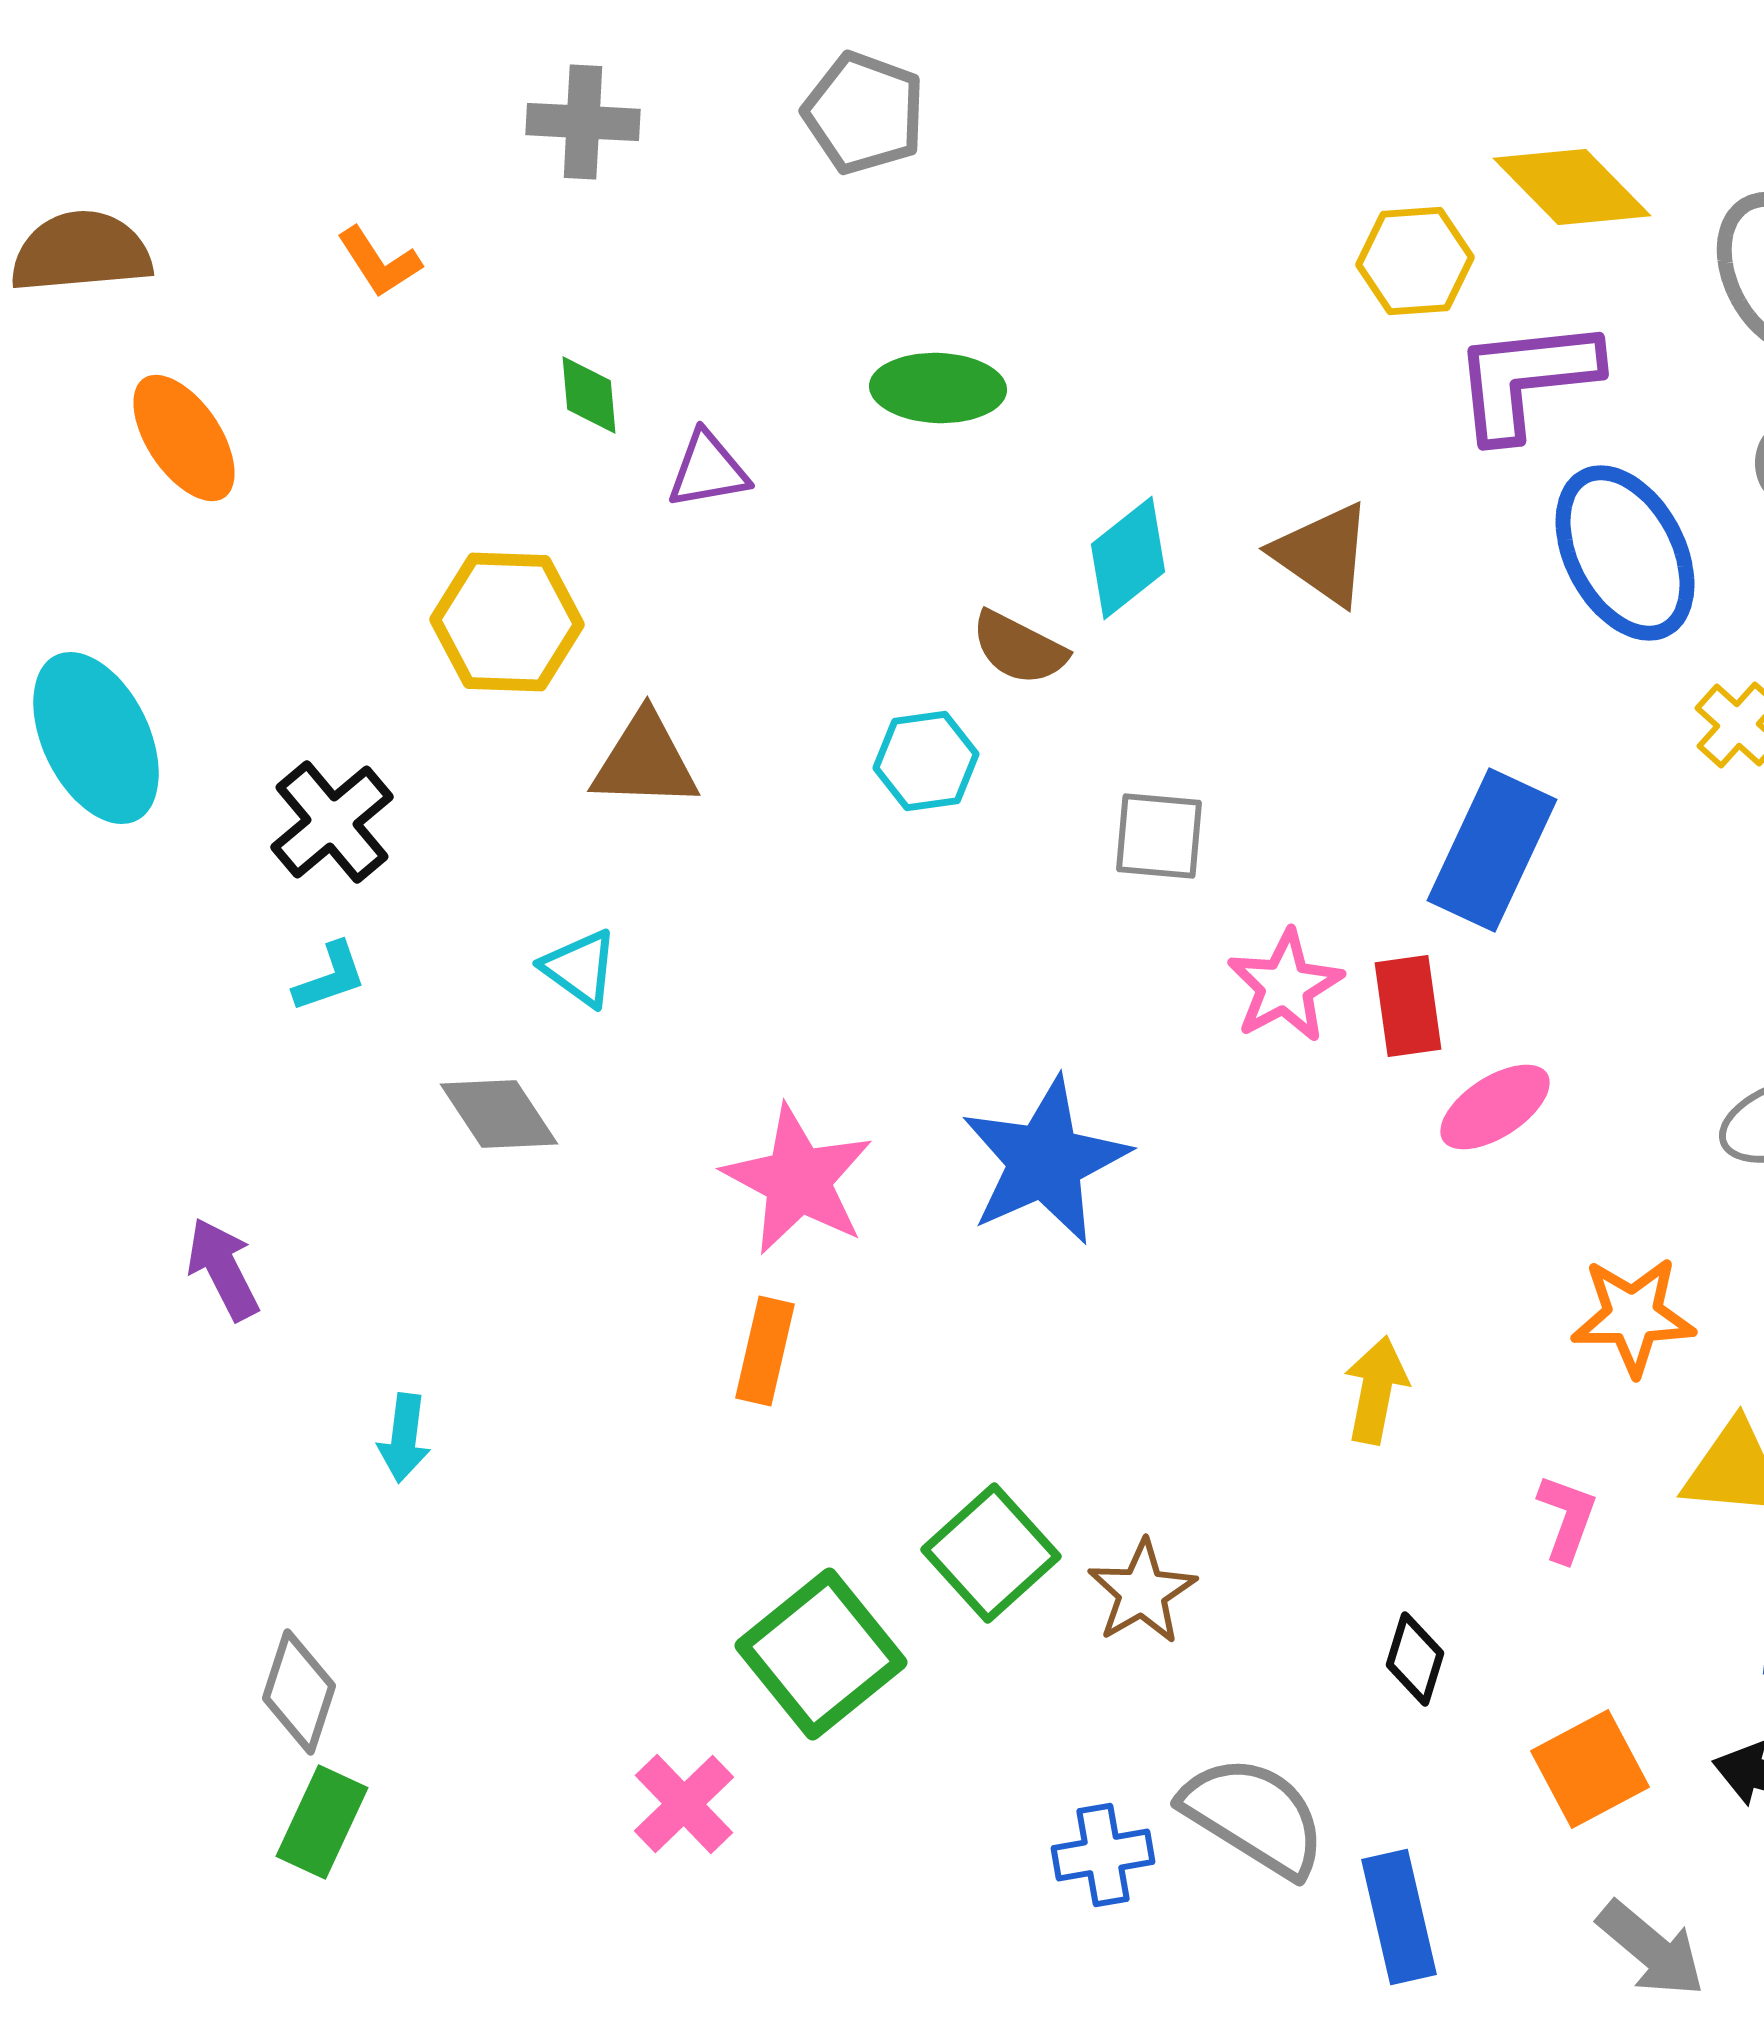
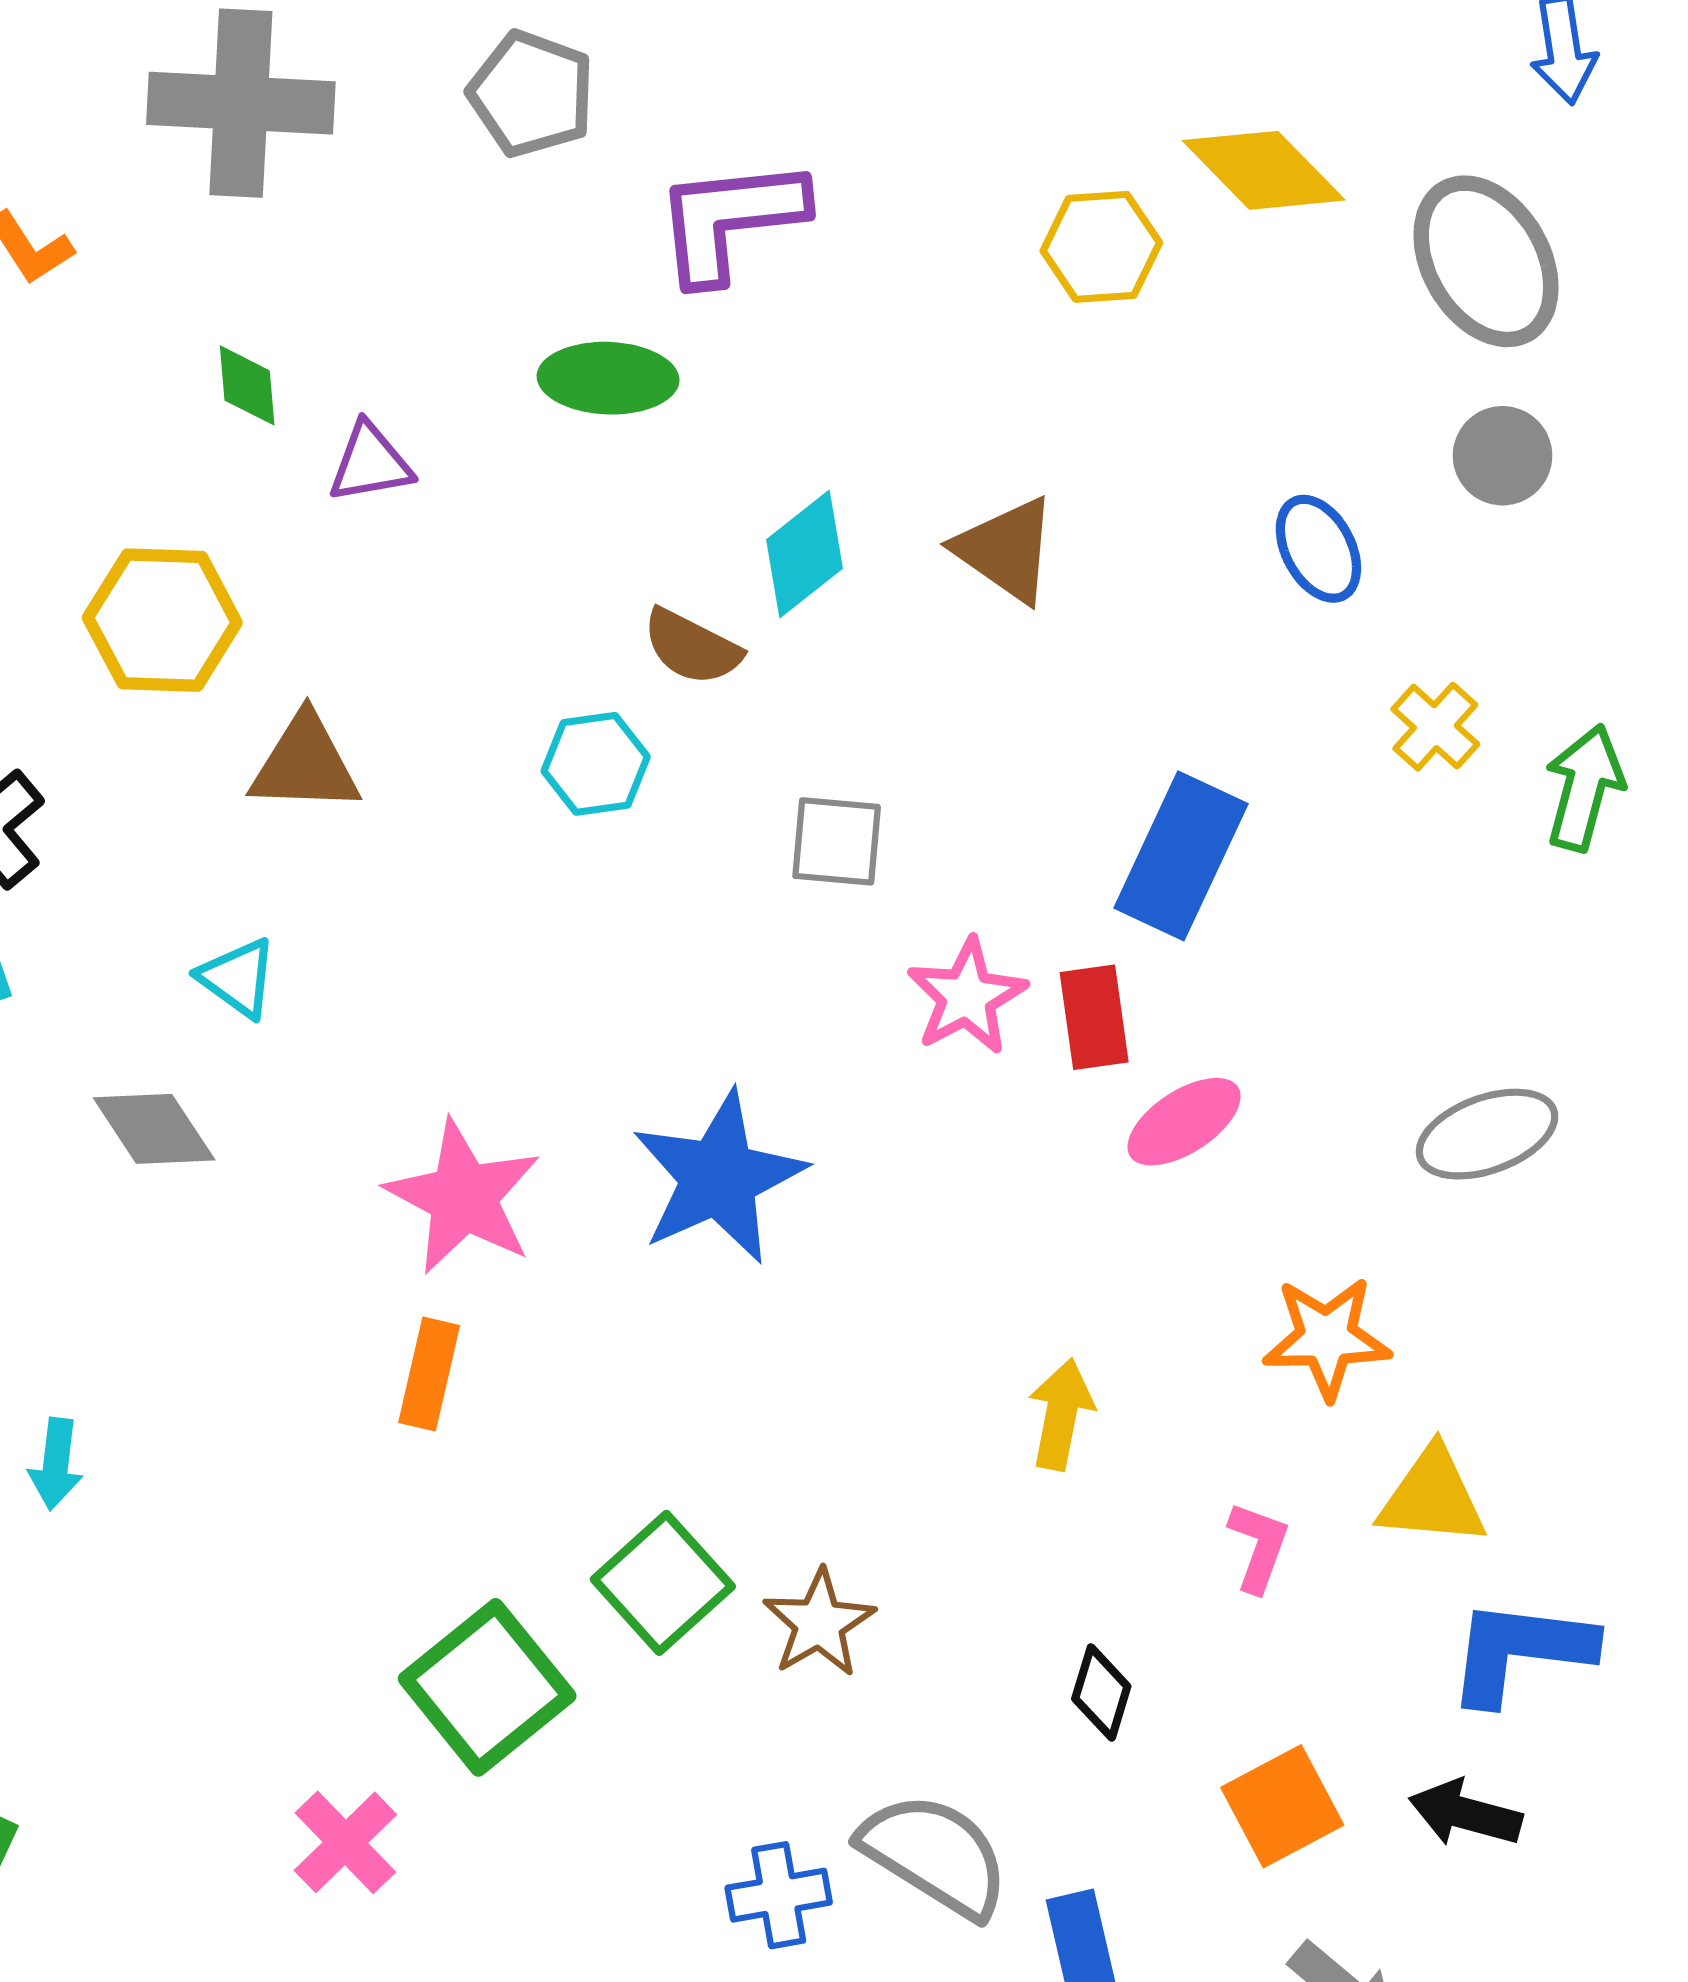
gray cross: (583, 122) -> (241, 103), size x1.6
purple L-shape: (1526, 379) -> (730, 220), moved
blue ellipse: (1625, 553) -> (1318, 549), size x0.6

